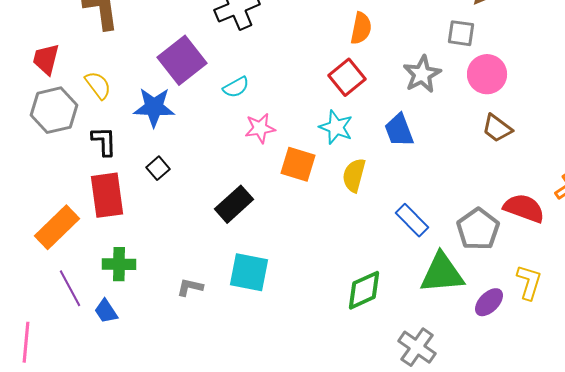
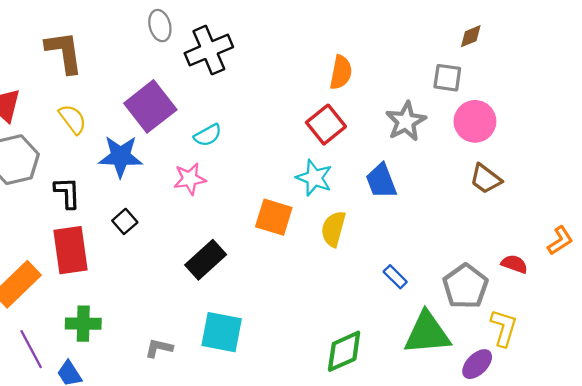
yellow semicircle: (98, 85) -> (73, 119), moved
pink star: (260, 128) -> (190, 179), moved
red semicircle: (524, 208) -> (514, 264), size x0.6
blue rectangle: (412, 220) -> (395, 277), size x0.7
yellow L-shape: (529, 282) -> (504, 328), moved

